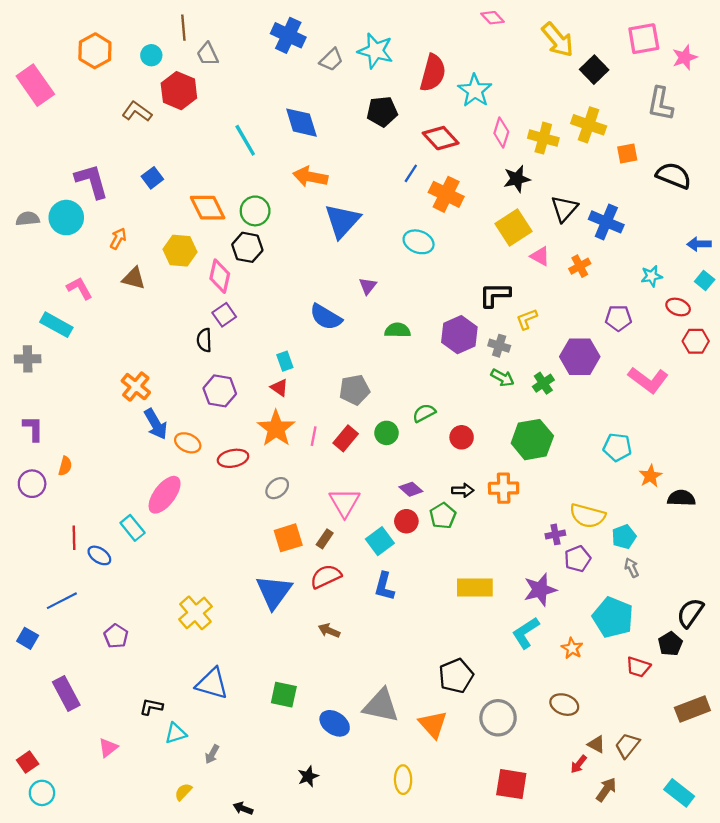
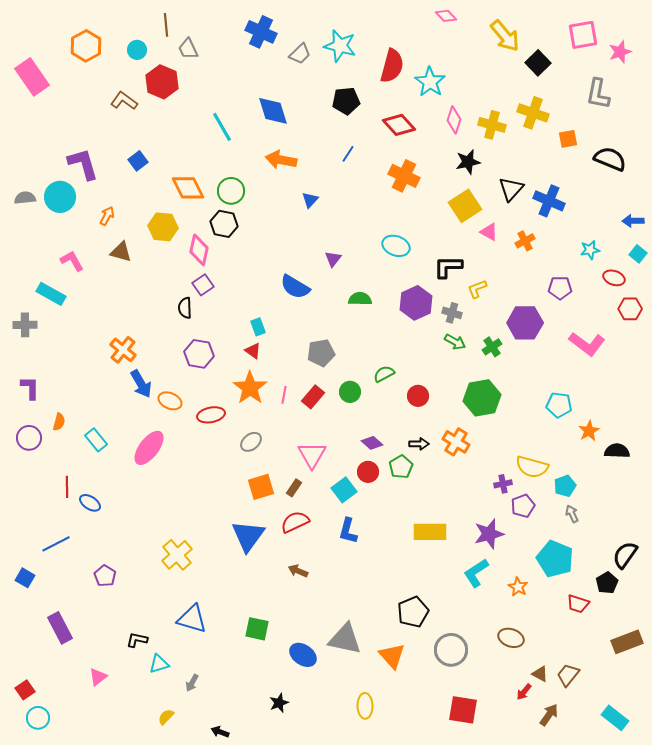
blue line: (411, 173) -> (348, 154), moved
blue triangle: (342, 221) -> (310, 200), size x0.5
cyan ellipse: (419, 242) -> (396, 246), moved
orange cross: (504, 488) -> (456, 442), turned 32
cyan rectangle: (133, 528) -> (96, 440), moved

